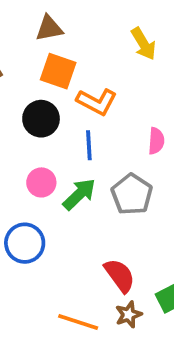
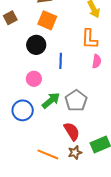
orange L-shape: (97, 102) -> (90, 39), moved, turned 60
green arrow: (79, 194) -> (51, 100), moved
gray pentagon: (132, 194) -> (76, 101), moved

